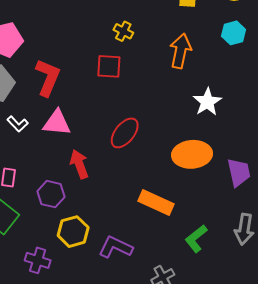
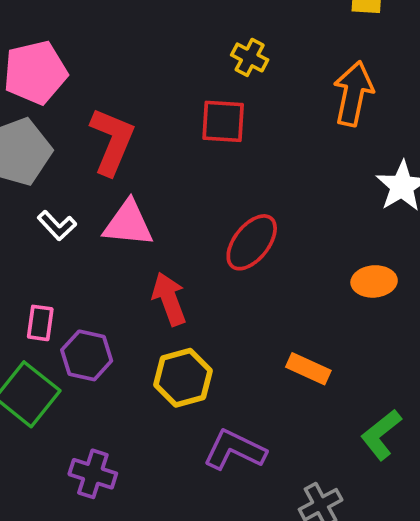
orange ellipse: (192, 154) -> (374, 281), size x0.6
purple hexagon: (51, 194) -> (87, 355), moved
orange rectangle: (156, 202) -> (308, 369), size x0.7
yellow hexagon: (73, 232) -> (183, 378), moved

